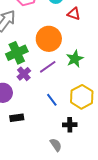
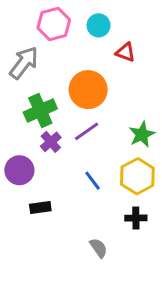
green star: (75, 59) -> (142, 134), moved
black cross: (70, 125) -> (136, 218), moved

